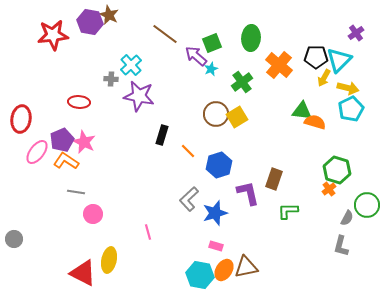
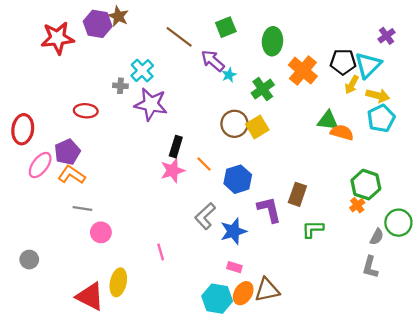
green square: (212, 43) -> (226, 27), moved
pink star: (84, 142) -> (173, 170), moved, turned 30
gray circle: (14, 239) -> (29, 260), moved

